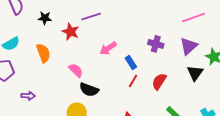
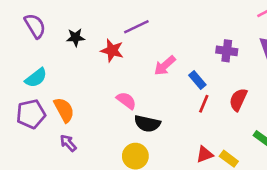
orange semicircle: (43, 53) -> (64, 110), moved
purple arrow: (28, 96) -> (68, 143), turned -128

